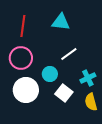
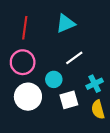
cyan triangle: (61, 22) -> (66, 23), turned -30
white square: (64, 93) -> (69, 100), turned 36

